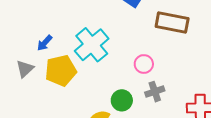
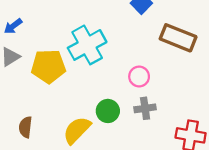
blue arrow: (45, 43) -> (13, 26), moved

